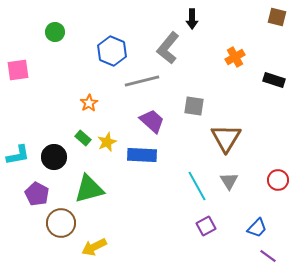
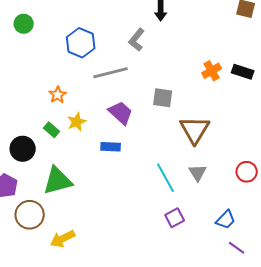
gray L-shape: (168, 48) -> (137, 40), size x0.7
orange cross: (235, 57) -> (212, 71), moved
yellow star: (107, 142) -> (77, 122), moved
blue rectangle: (142, 155) -> (111, 147), size x0.7

